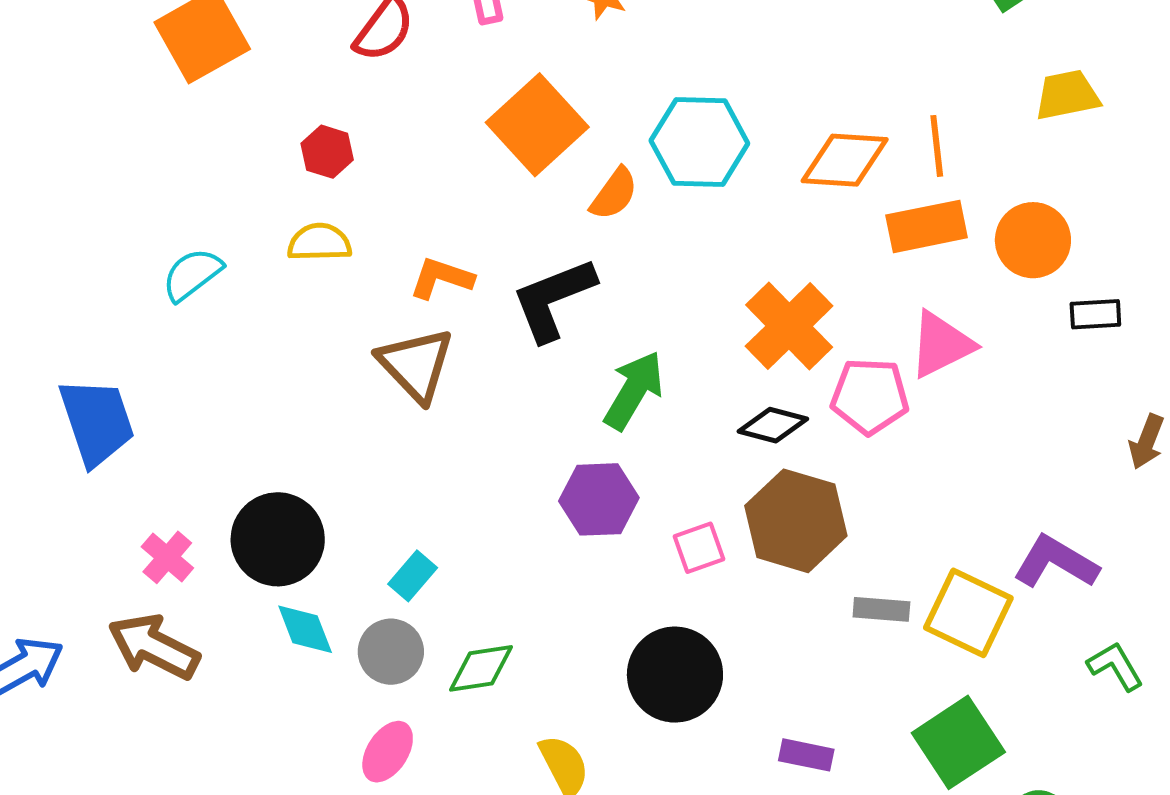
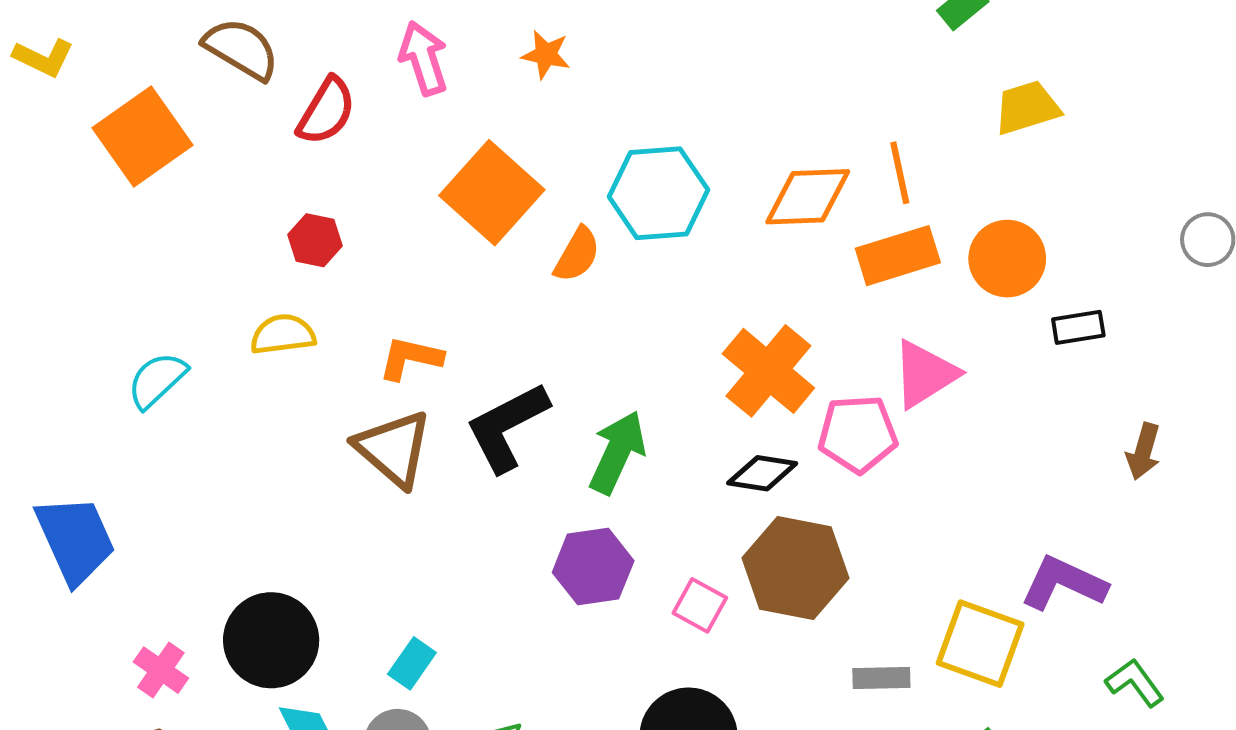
red hexagon: (327, 152) -> (315, 240), moved
black L-shape: (553, 299) -> (507, 427), moved
pink square: (699, 548) -> (700, 605), turned -36
gray rectangle: (881, 609) -> (881, 678), moved

